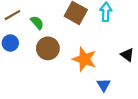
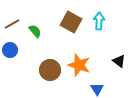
brown circle: (48, 48) -> (50, 70), moved

